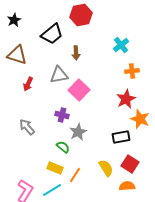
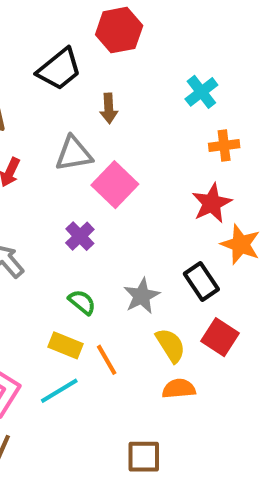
purple cross: (62, 115) -> (80, 236), turned 32
gray star: (78, 132) -> (142, 296), moved
black rectangle: (121, 137) -> (201, 281), turned 66
orange line: (75, 175) -> (107, 360), turned -63
orange semicircle: (127, 186) -> (179, 389), moved

